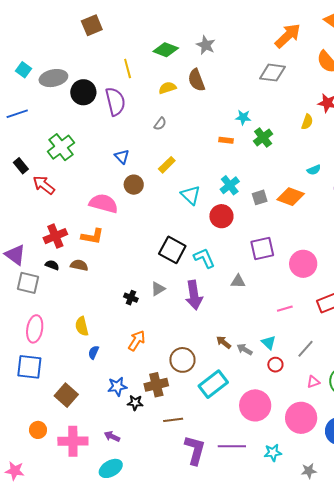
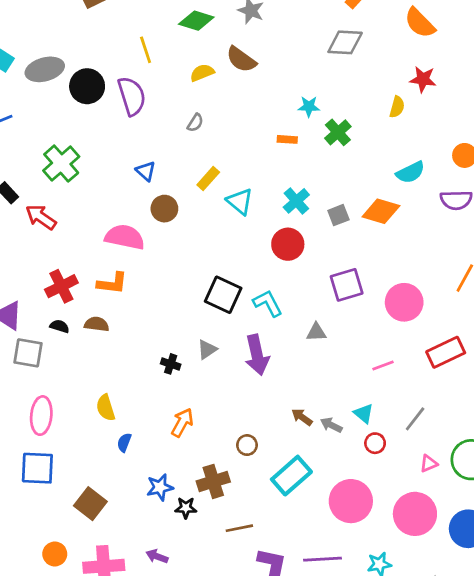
brown semicircle: (196, 80) -> (241, 59), turned -30
cyan semicircle: (314, 170) -> (410, 172), size x1.5
cyan triangle: (191, 195) -> (240, 201), moved
brown circle: (182, 360) -> (247, 445), size x0.6

